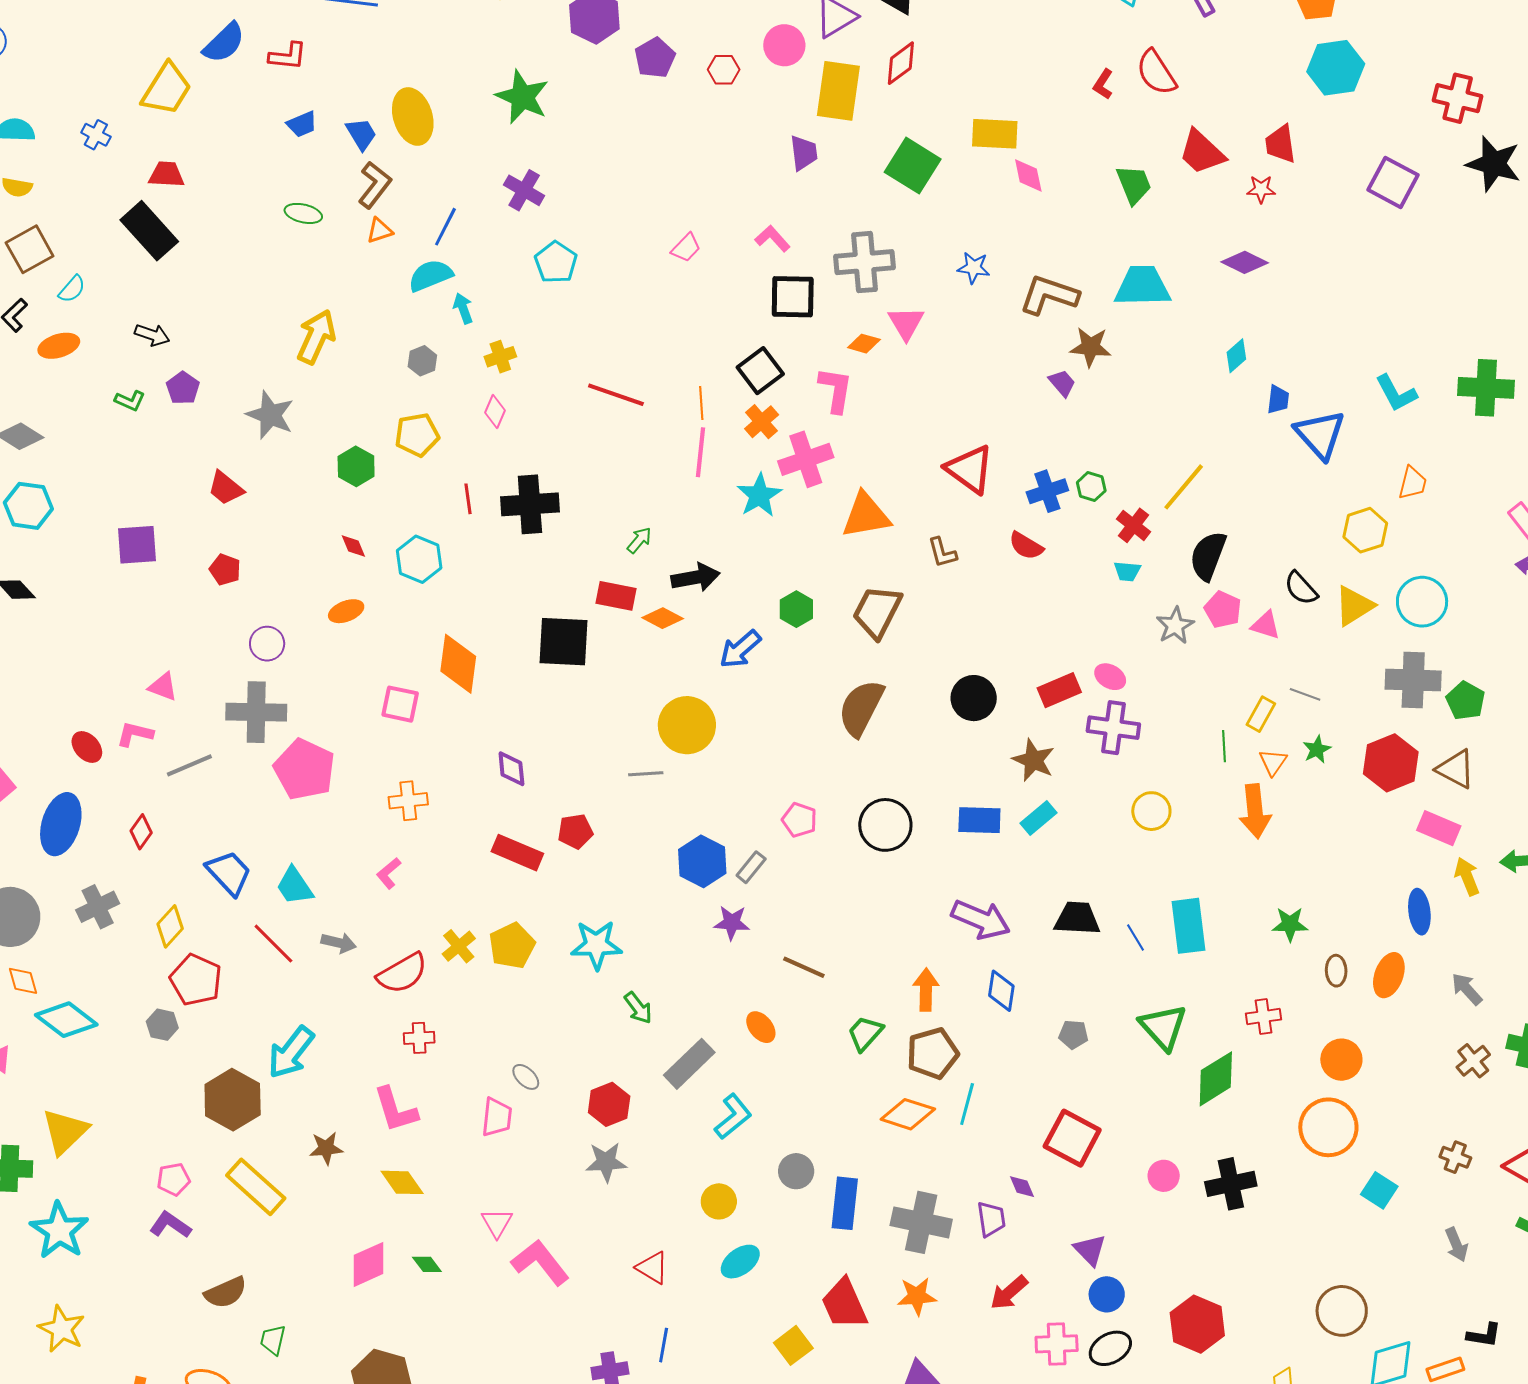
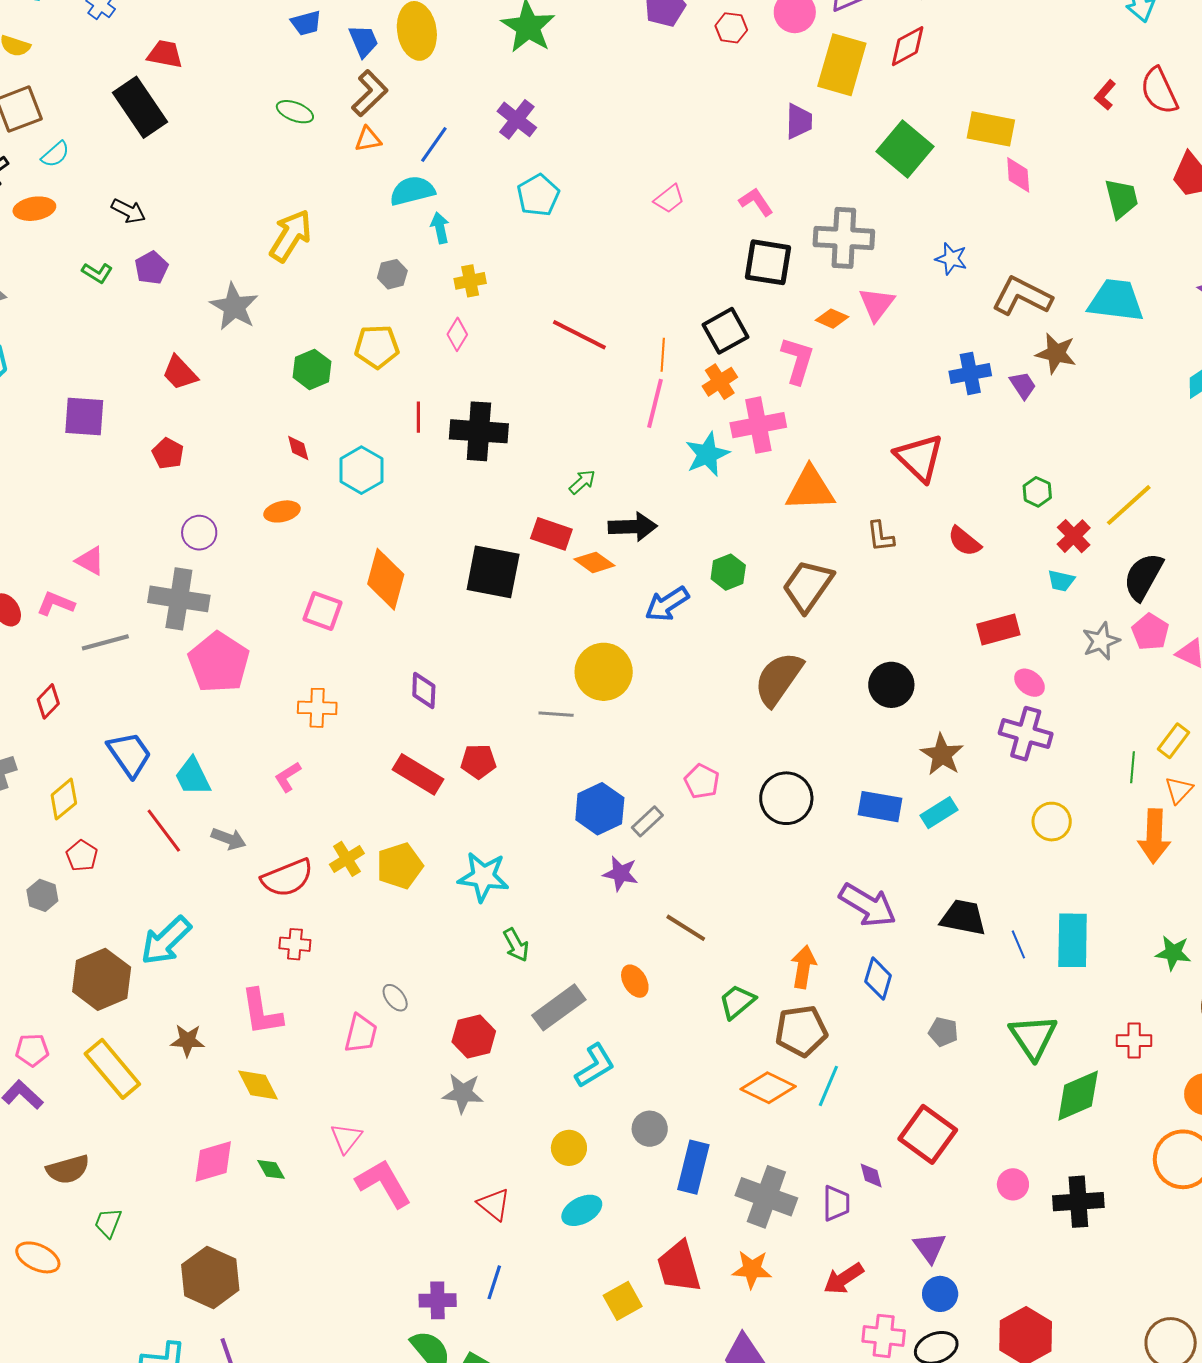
blue cross: (1047, 491) -> (970, 373), moved
red rectangle: (1059, 690) -> (998, 630), moved
red pentagon: (196, 980) -> (82, 856), size x0.6

